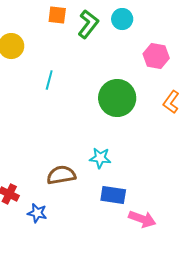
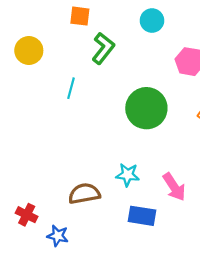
green L-shape: (88, 24) -> (103, 48), moved
pink arrow: (142, 219) -> (174, 187), moved, turned 36

